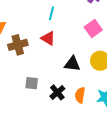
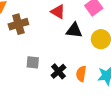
red triangle: (48, 38) -> (58, 12), moved
black triangle: (72, 64) -> (74, 30), moved

